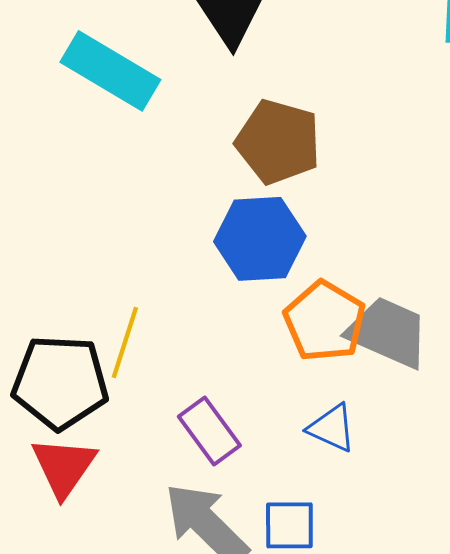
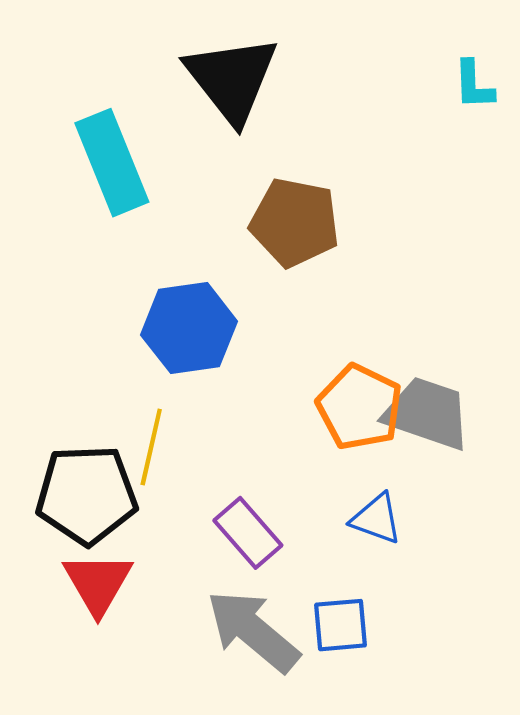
cyan rectangle: (110, 71) -> (112, 163), turned 42
blue hexagon: (260, 239) -> (189, 328), moved

